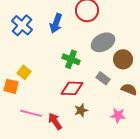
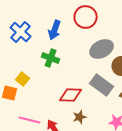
green cross: (71, 59) -> (51, 58), moved
gray rectangle: (103, 78) -> (102, 85), size x1.6

